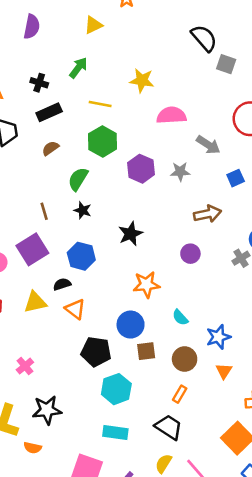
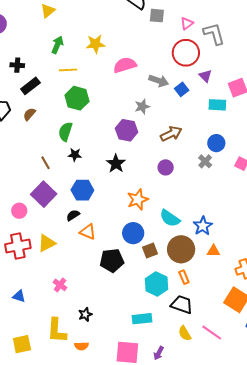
green arrow: (78, 68) -> (57, 45), moved
brown semicircle: (50, 148) -> (29, 114), moved
purple hexagon: (141, 169) -> (127, 130), moved
blue square: (236, 178) -> (182, 89), moved
yellow triangle: (35, 302) -> (47, 243), moved
cyan semicircle: (180, 317) -> (170, 218), size x1.5
brown circle: (185, 359) -> (181, 249), size x1.4
orange triangle: (224, 371) -> (213, 251), turned -48
cyan hexagon: (116, 389) -> (156, 284), moved
orange rectangle: (180, 394) -> (184, 277), turned -40
black star: (47, 410) -> (85, 314), size x0.6
yellow semicircle: (163, 464) -> (185, 333), turned -49

